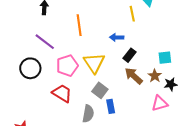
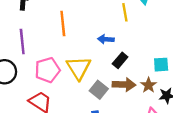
purple line: (45, 42) -> (22, 41), turned 45
brown arrow: (134, 76) -> (124, 85), turned 138
gray square: (100, 90) -> (99, 90), moved

